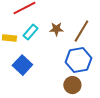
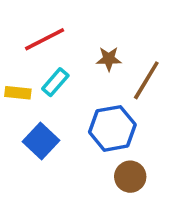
brown star: (56, 29) -> (109, 59), moved
blue hexagon: (78, 60) -> (112, 128), moved

